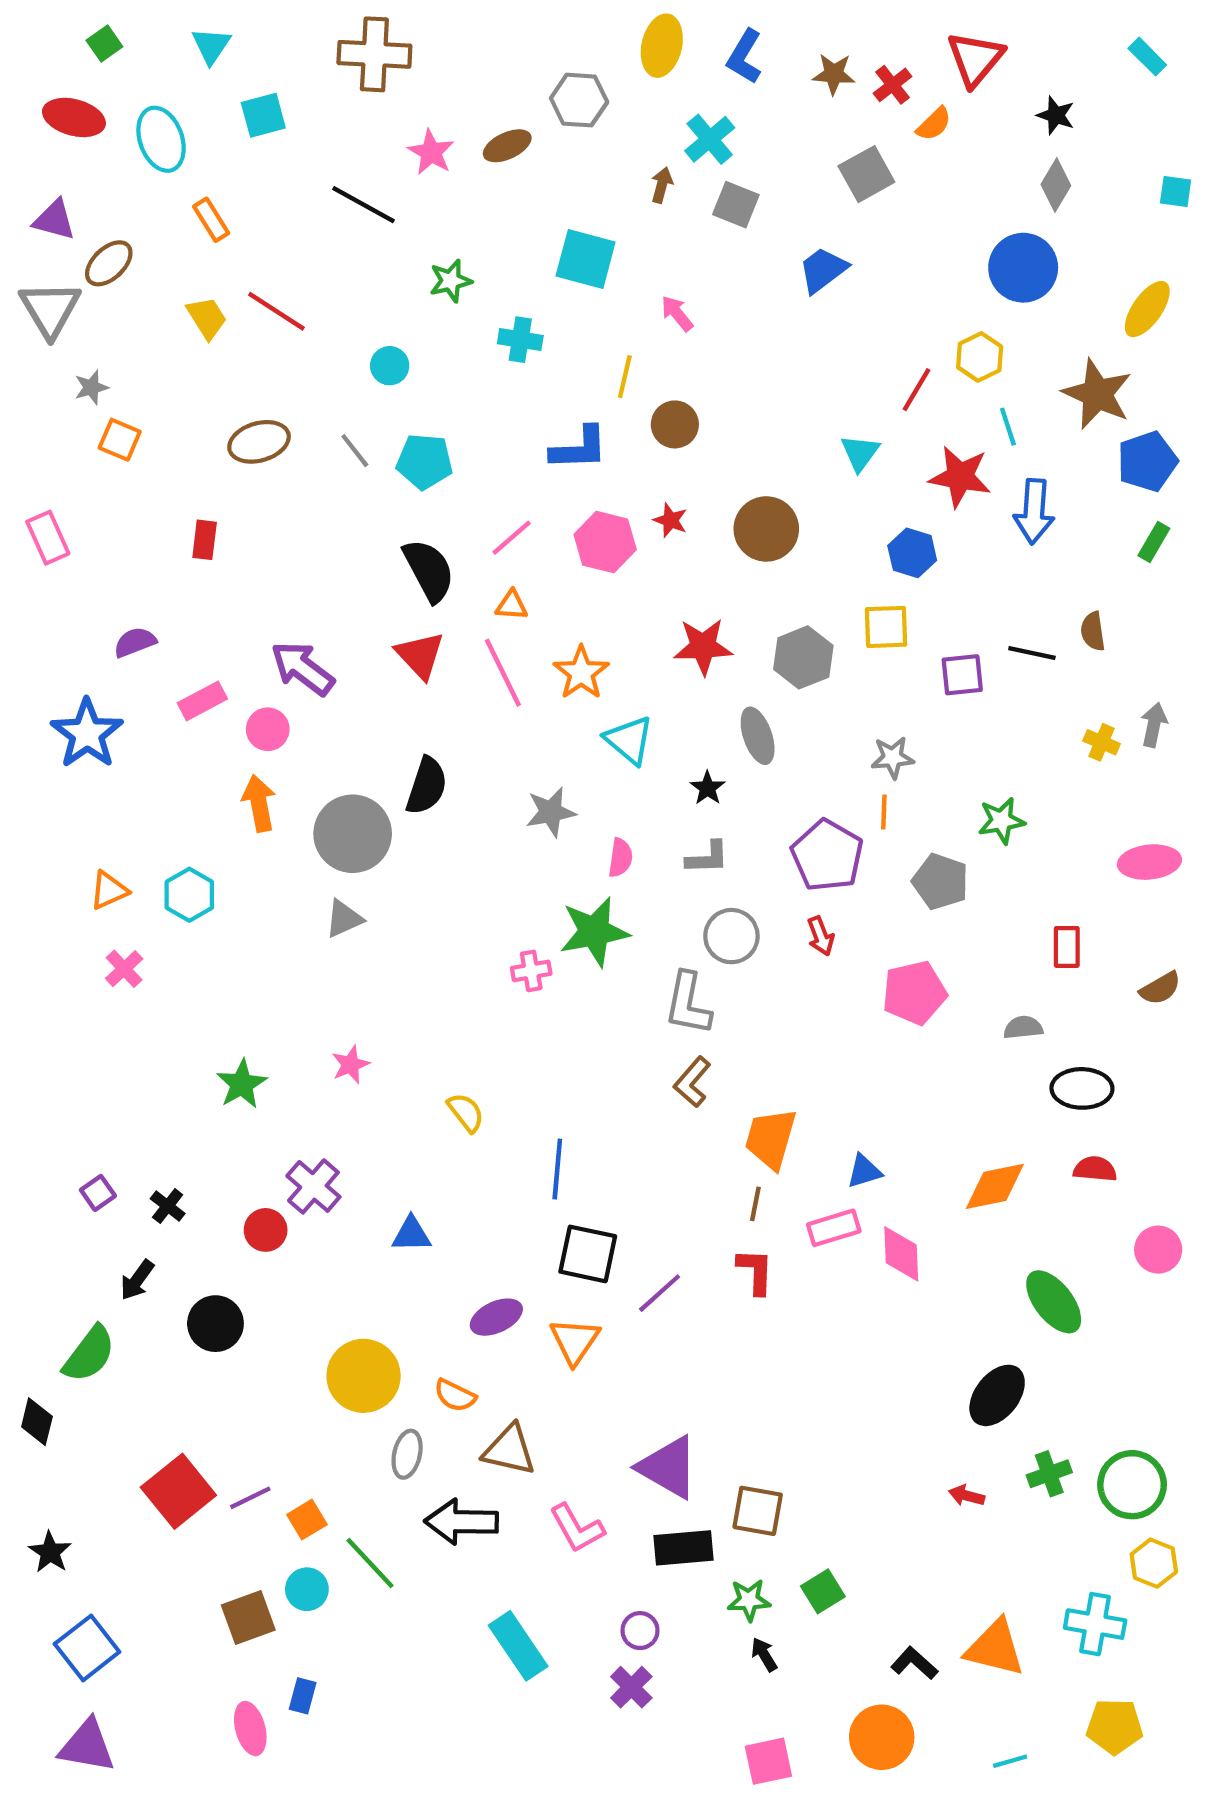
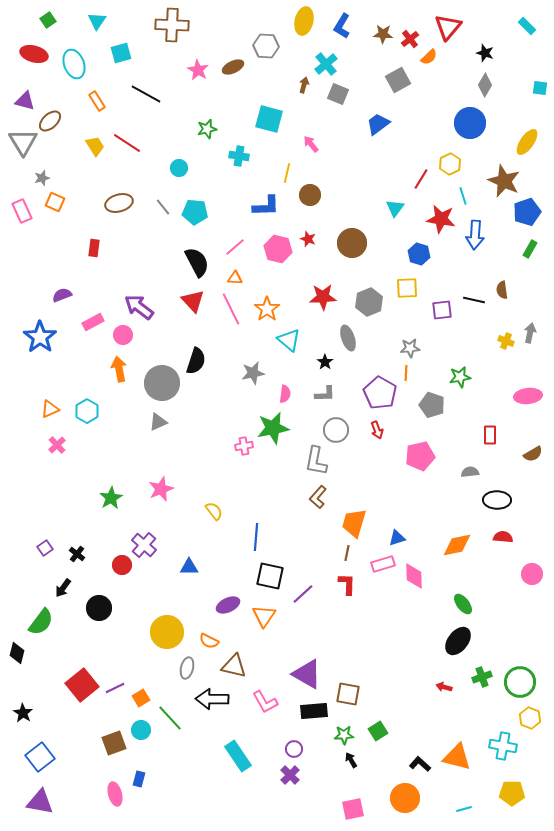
black line: (364, 205) -> (146, 94), moved
pink rectangle: (48, 538) -> (22, 211), moved
pink star: (350, 1065) -> (161, 489), size x1.4
green ellipse: (1054, 1302) -> (463, 604), moved, size x0.7

